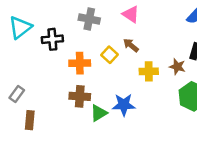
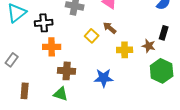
orange cross: (80, 63) -> (52, 47), moved
gray rectangle: (17, 94) -> (12, 60), moved
green triangle: (99, 113) -> (61, 94), moved, turned 49

